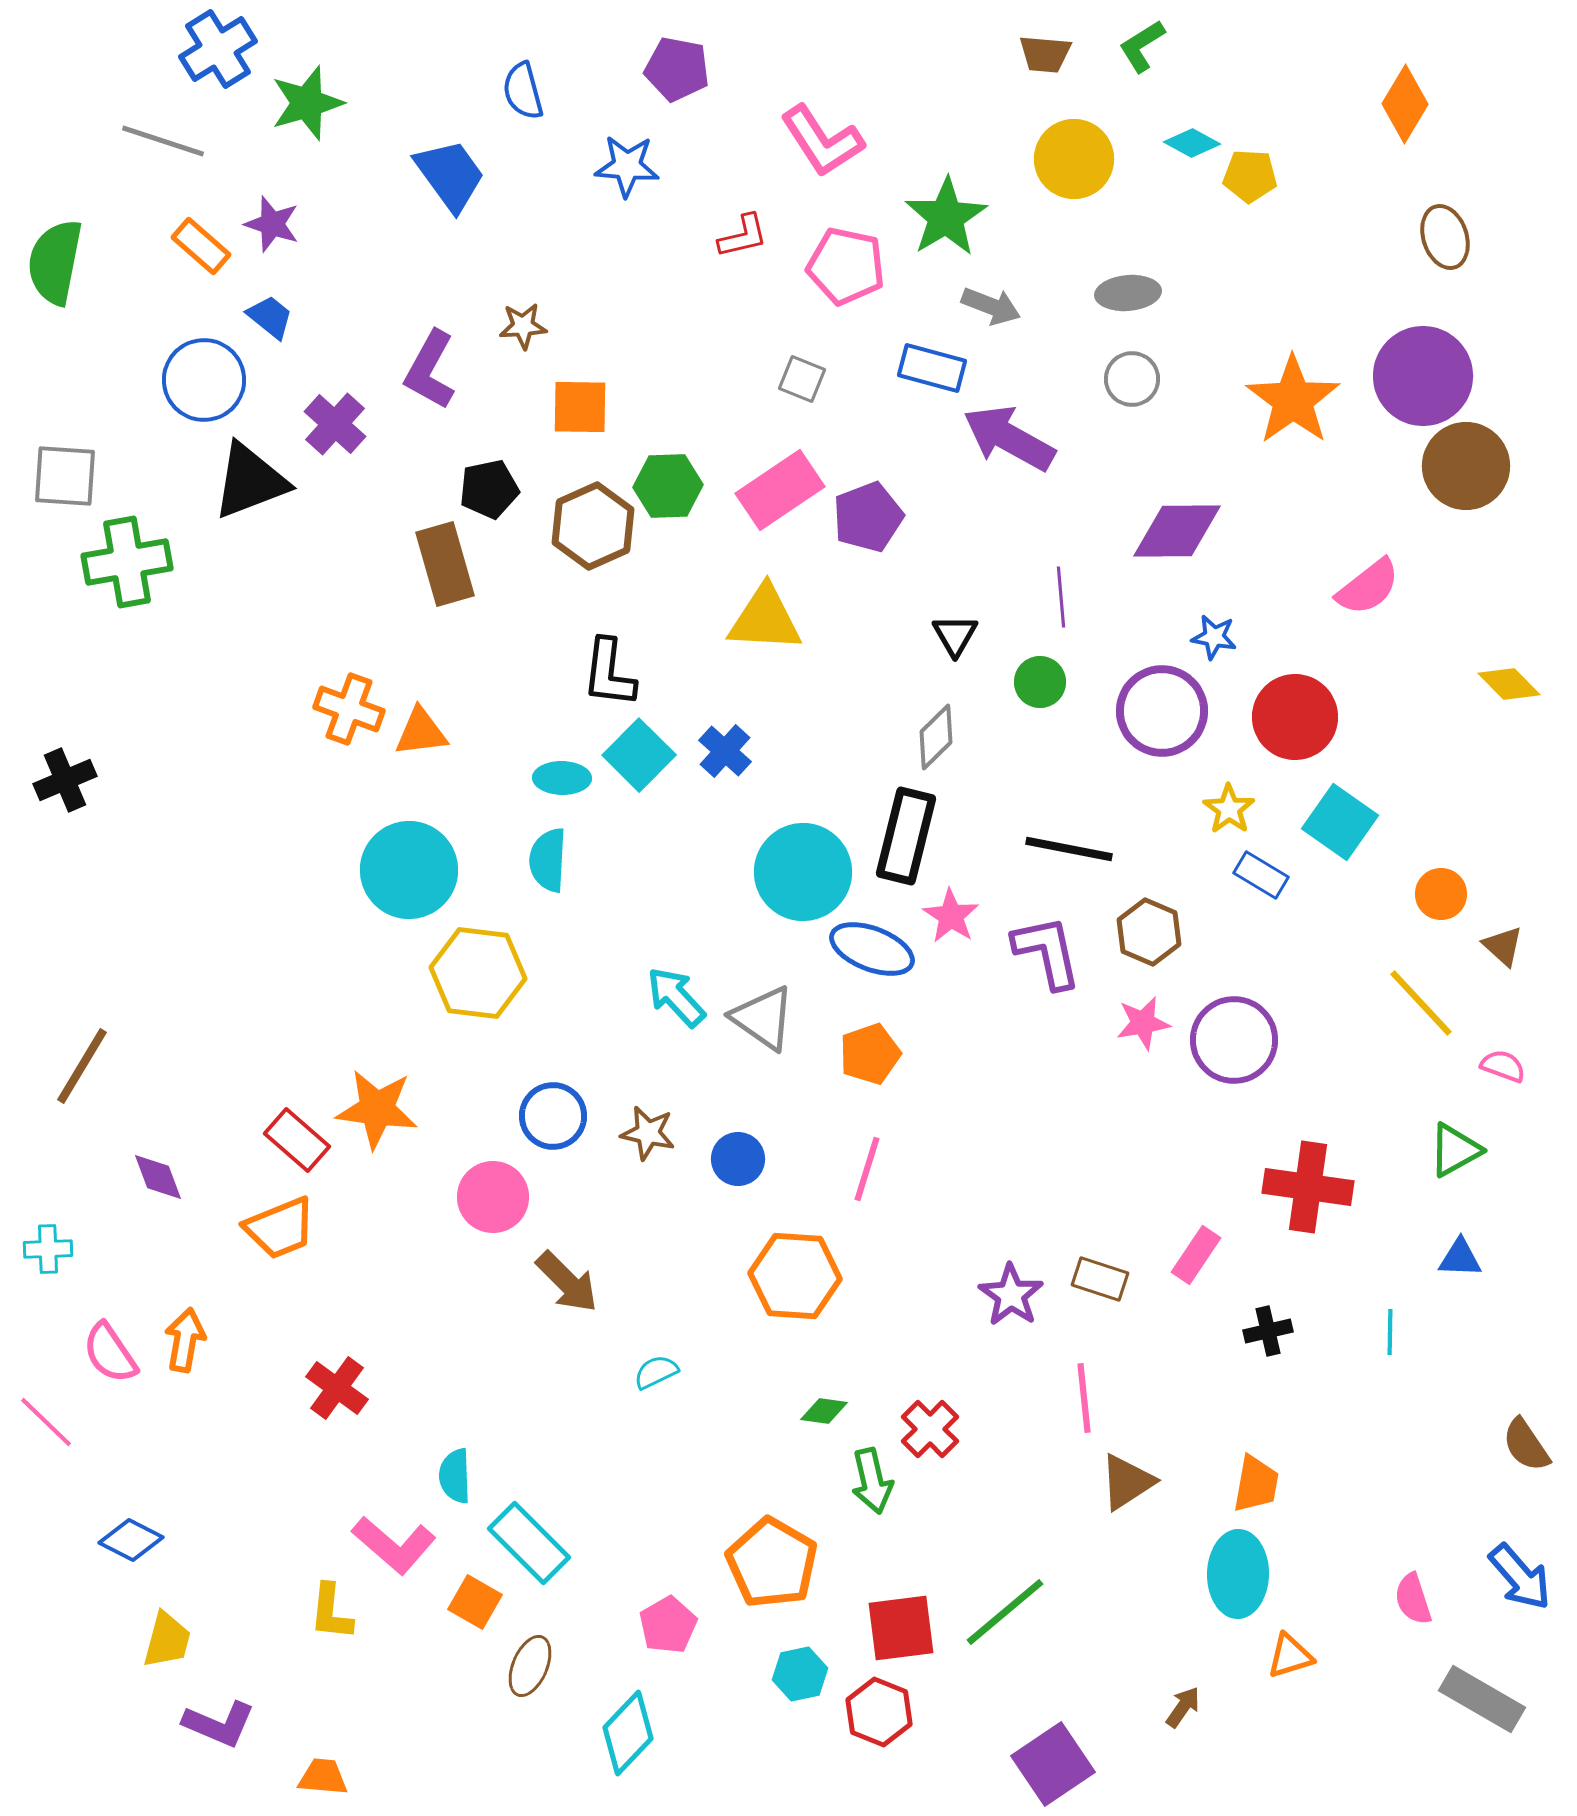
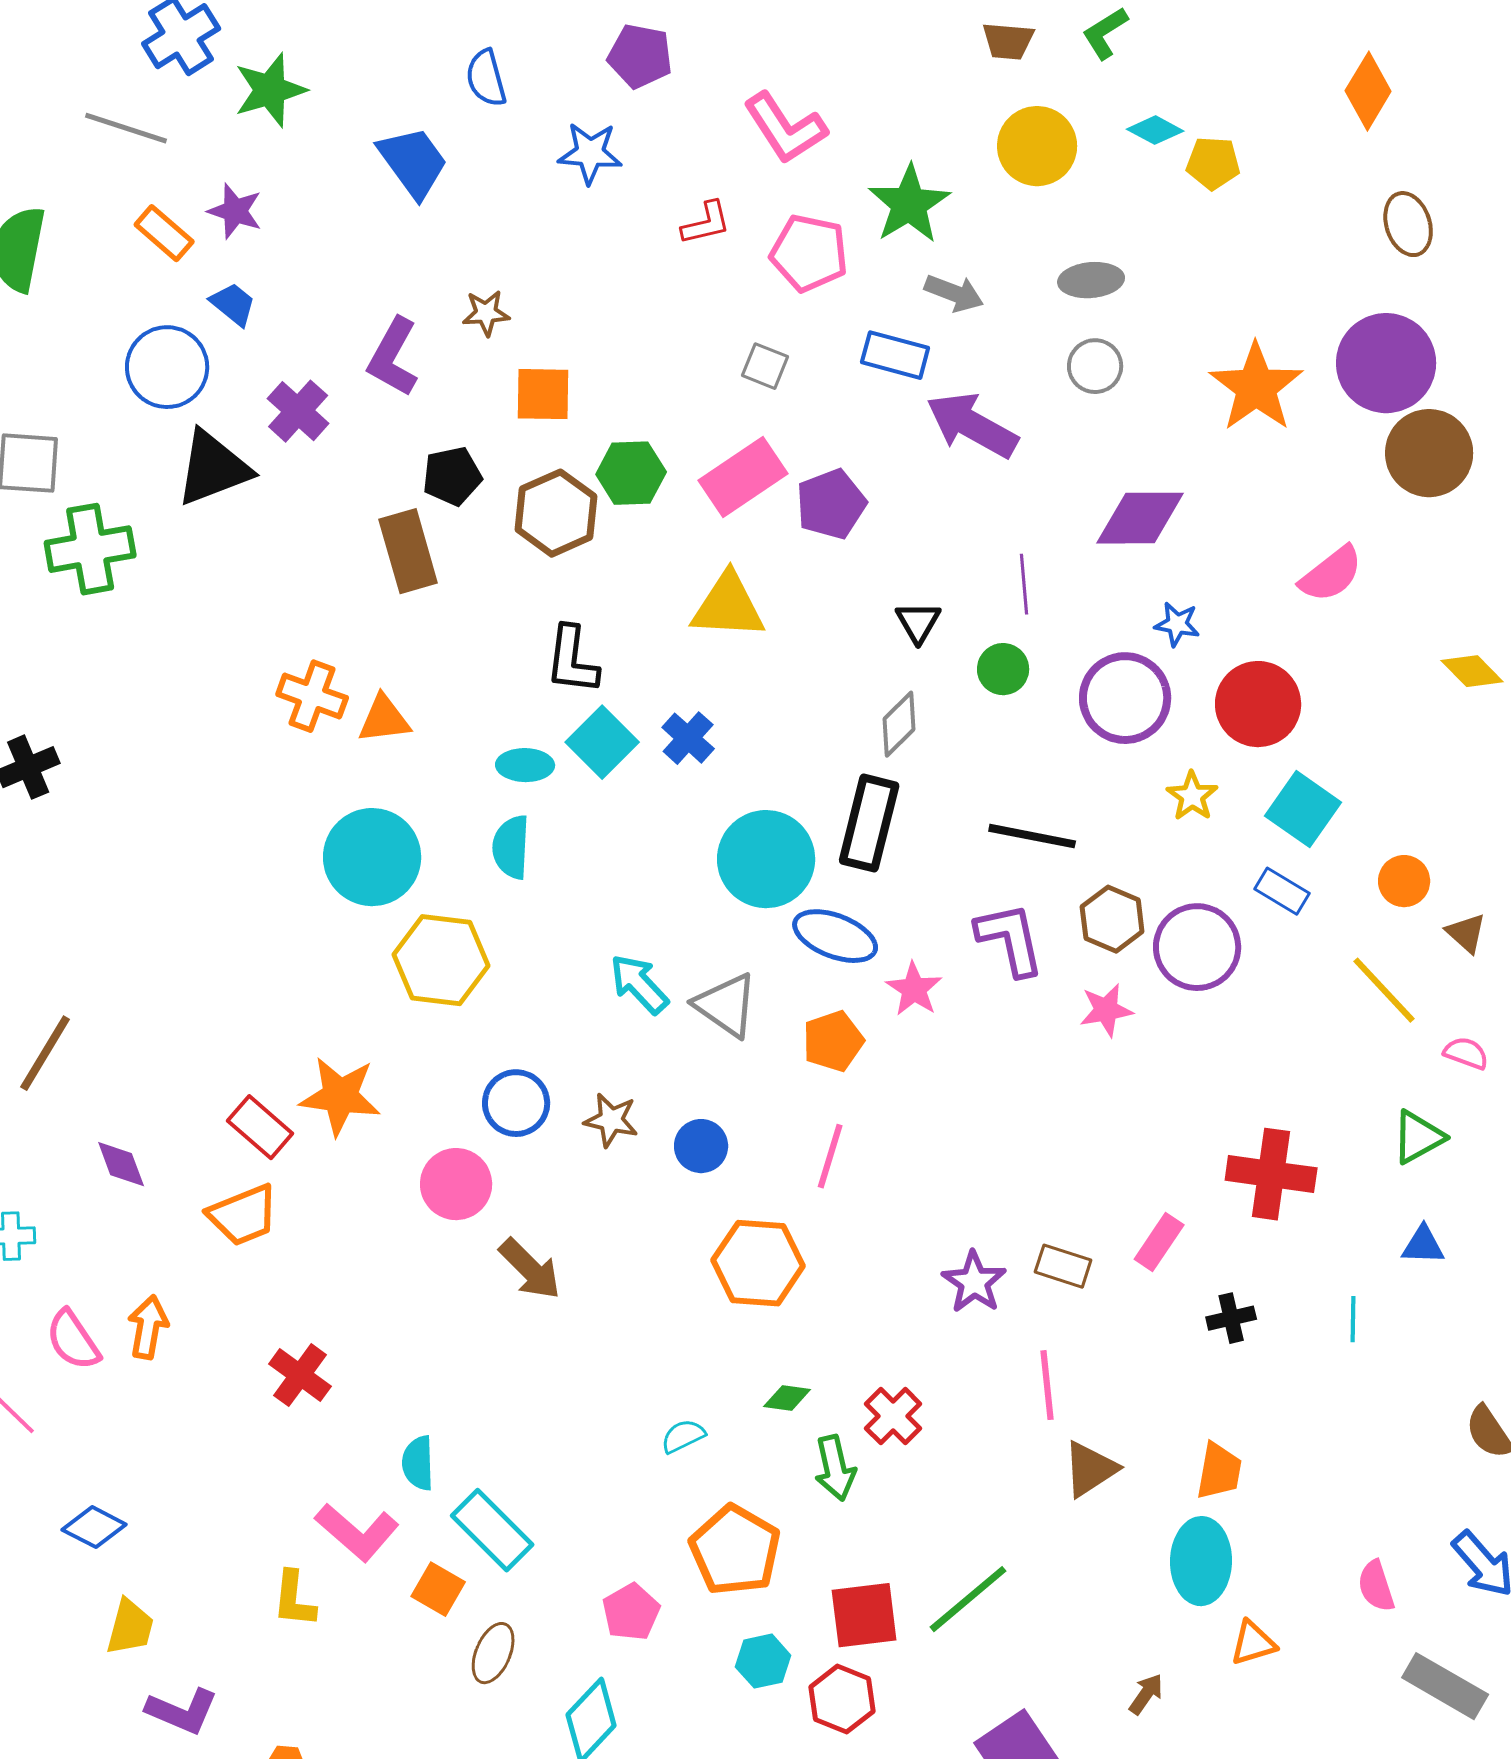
blue rectangle: (1261, 875) -> (1282, 891), moved
pink star: (951, 916) -> (914, 989), moved
purple circle: (1234, 1040) -> (1197, 947), moved
cyan semicircle: (656, 1372) -> (683, 1436), moved

